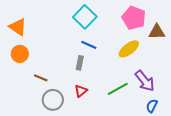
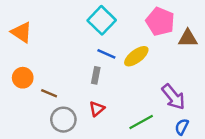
yellow ellipse: (129, 49) -> (136, 56), moved
orange circle: (20, 54) -> (23, 78), moved
green line: (118, 89) -> (141, 122), moved

